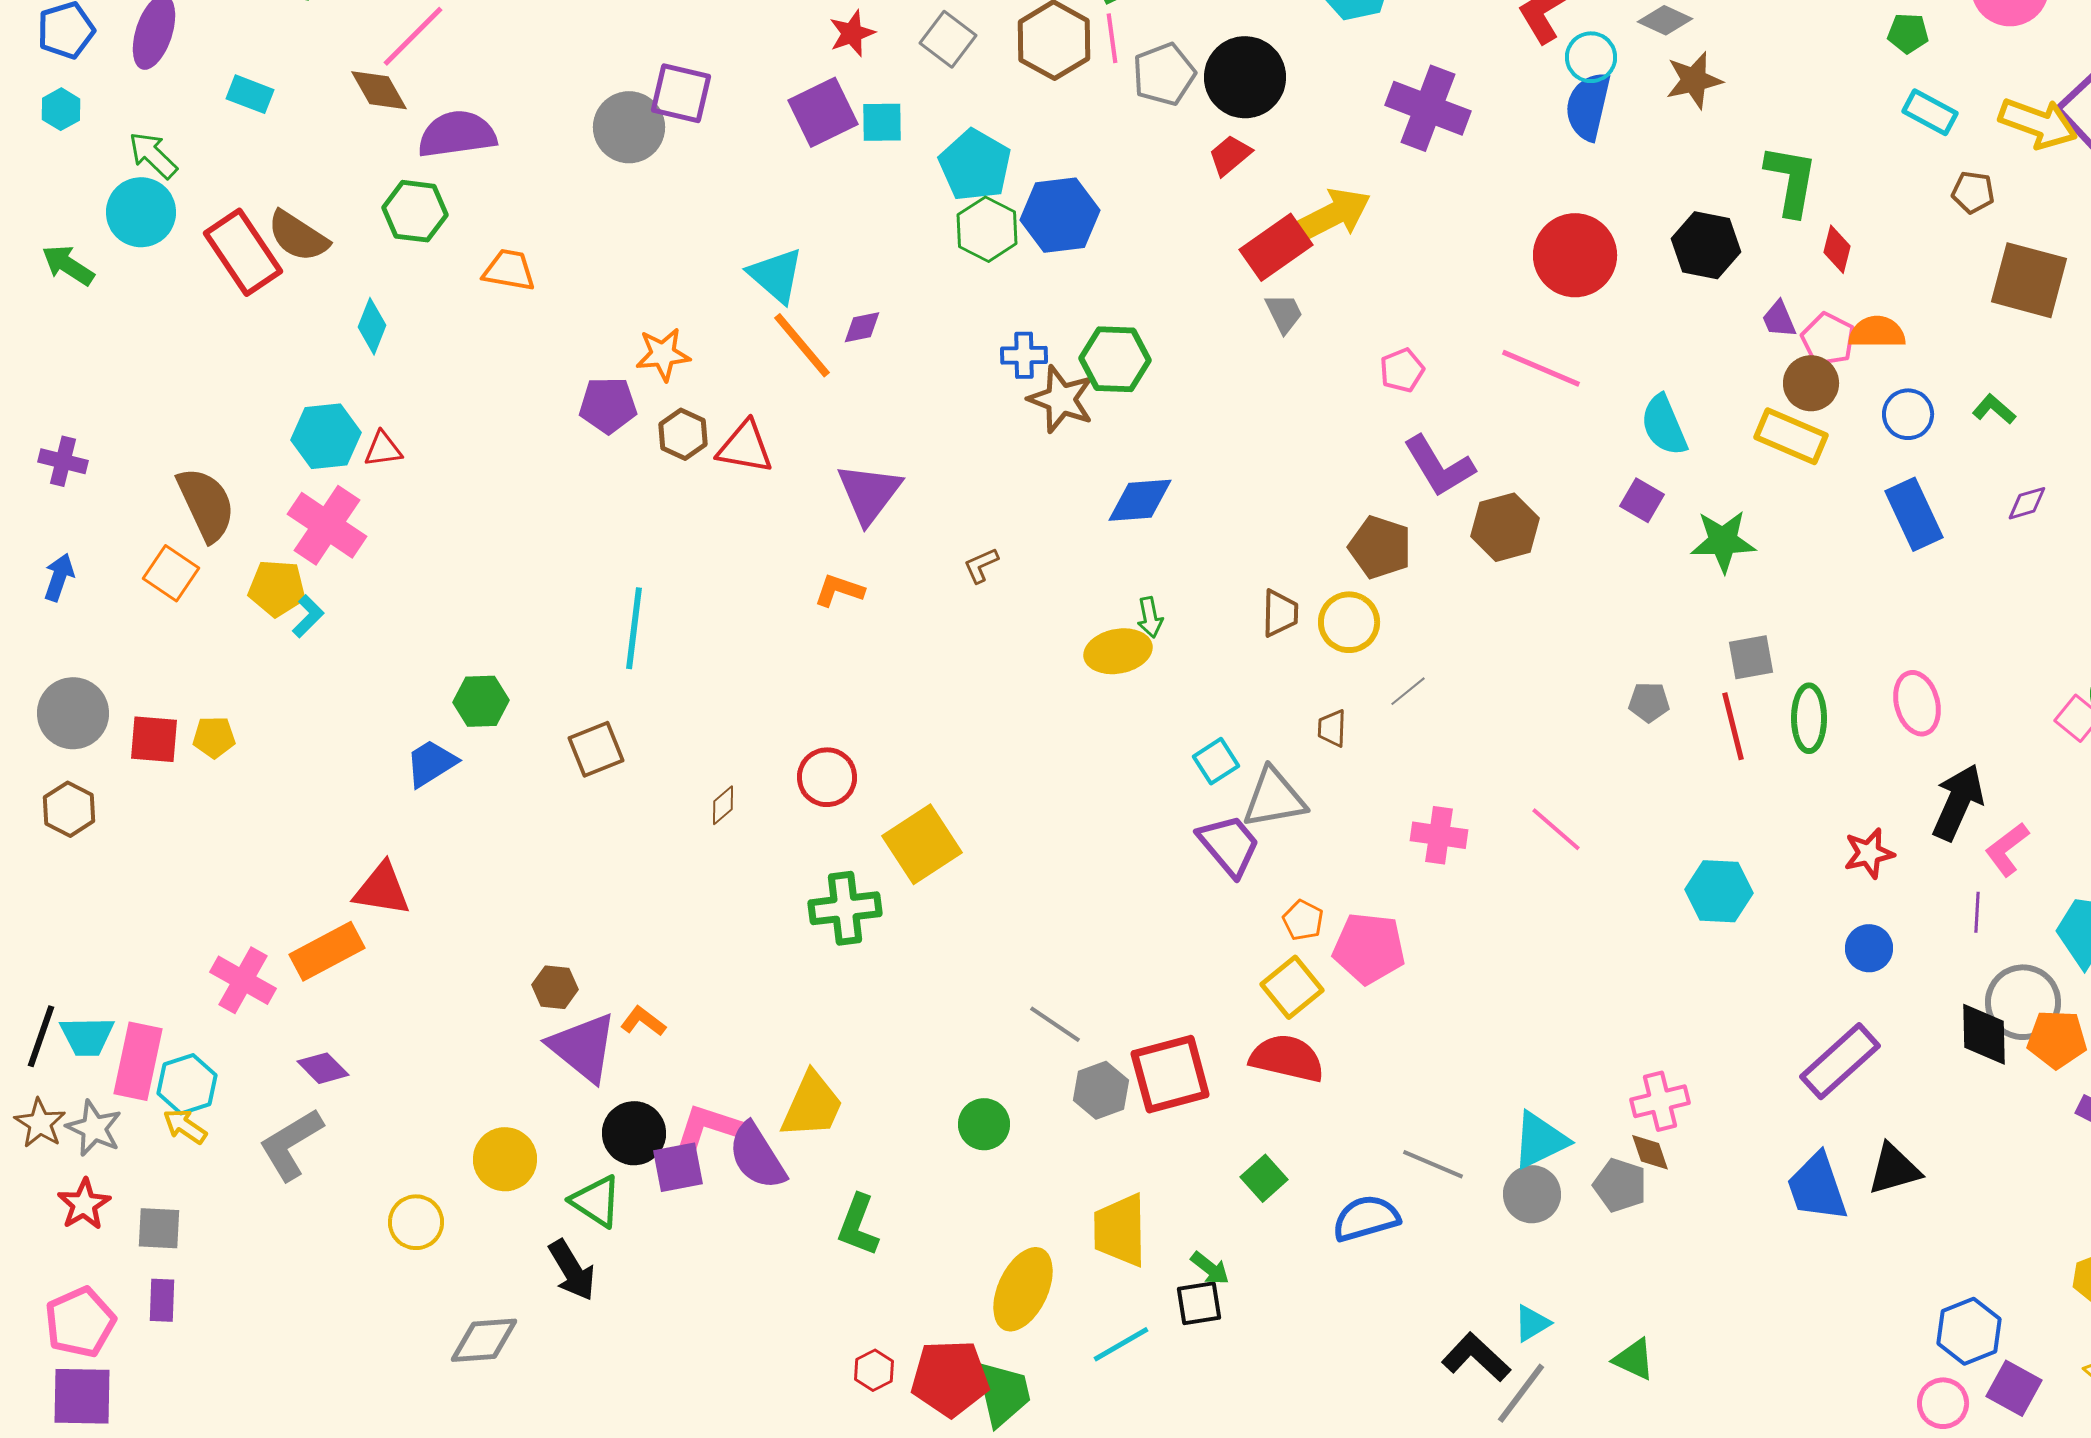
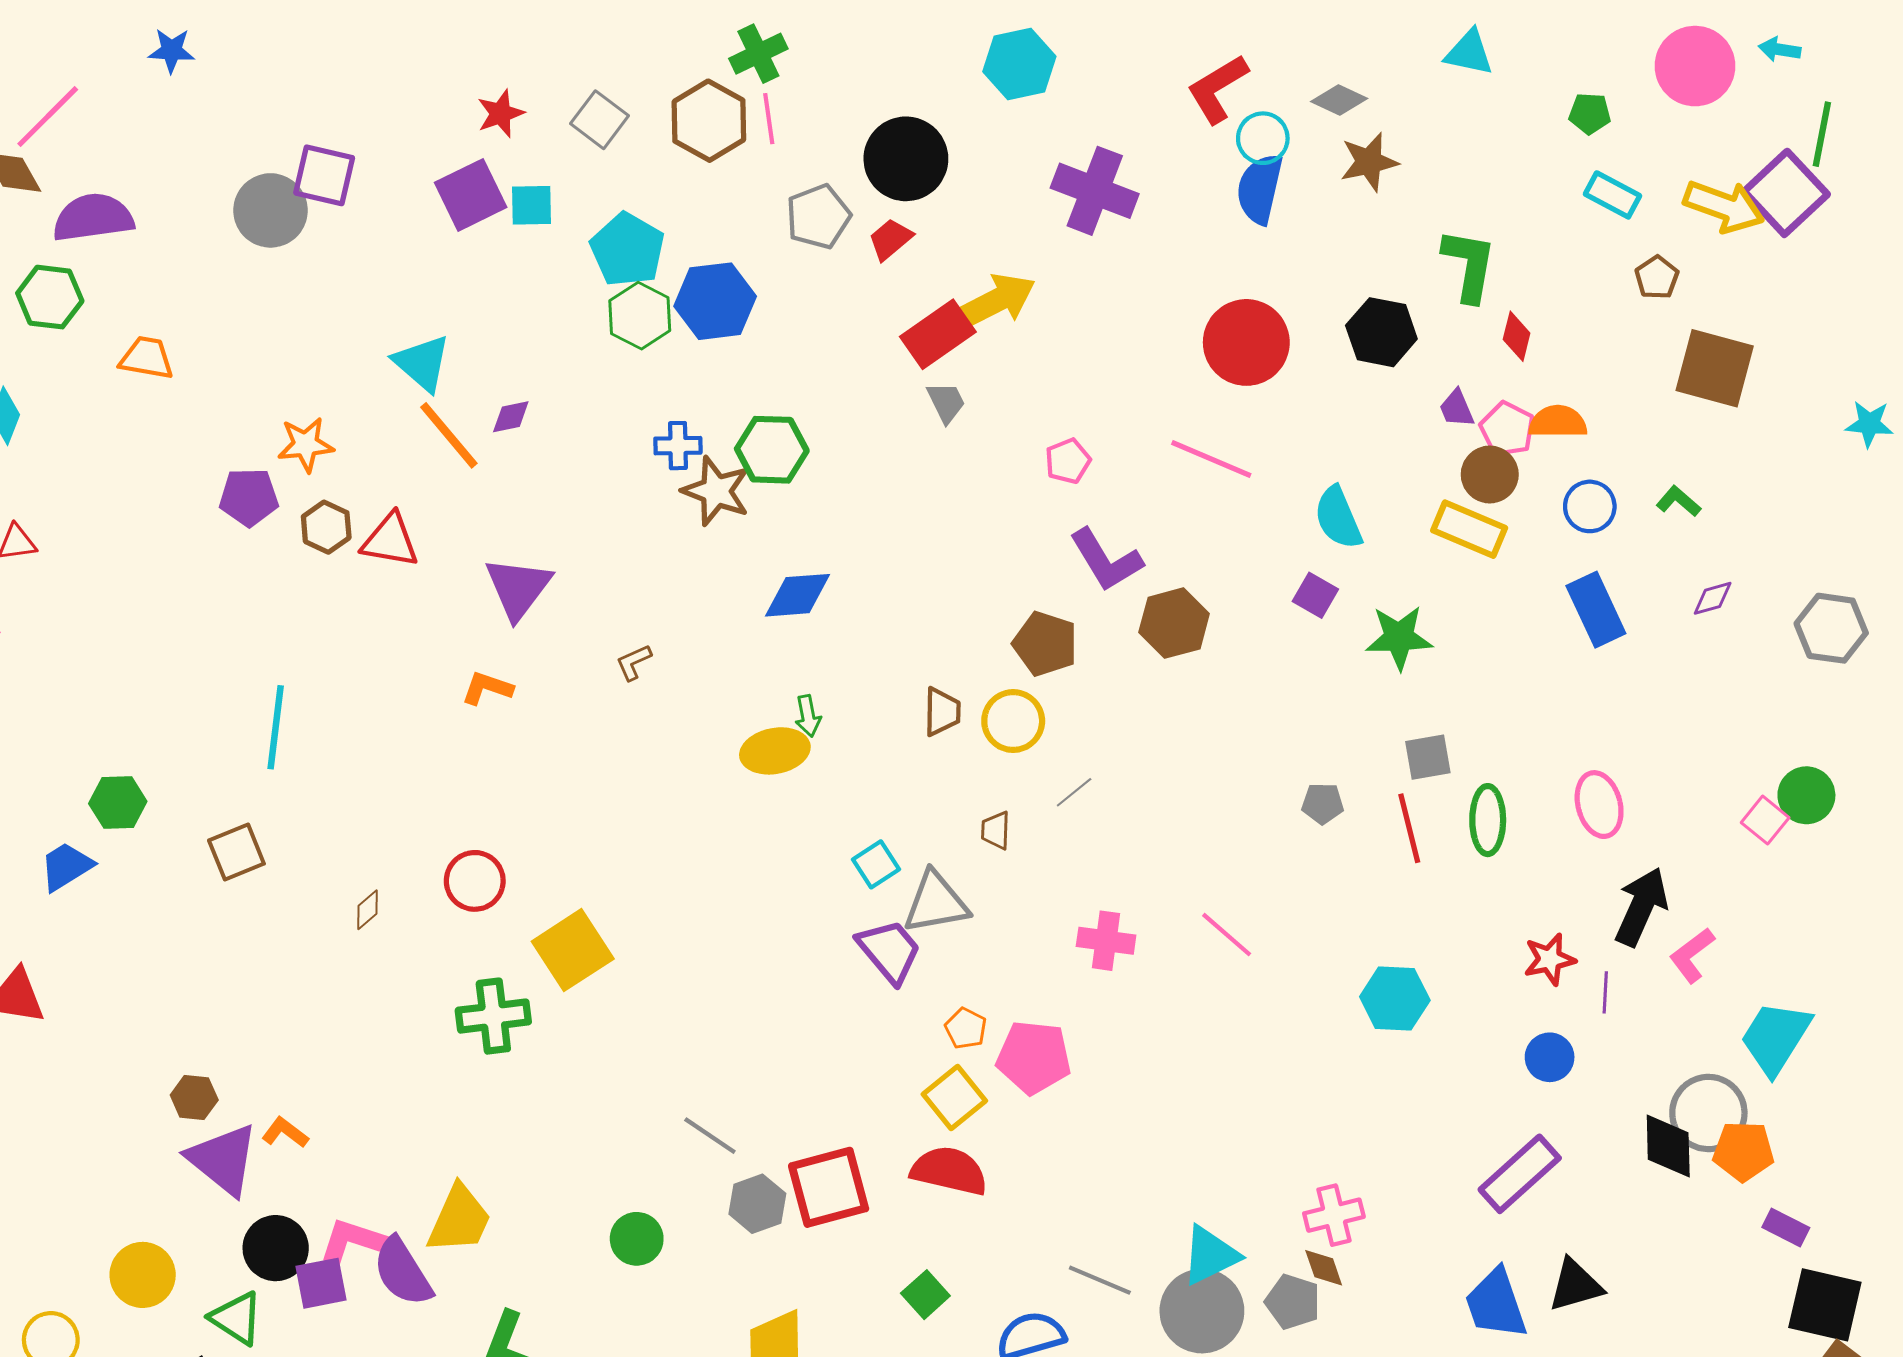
gray pentagon: (1164, 74) -> (818, 217), moved
brown pentagon: (1973, 192) -> (1657, 277), turned 30
purple line: (1977, 912) -> (1605, 992), moved
gray circle: (1532, 1194) -> (1202, 1311), size x1.4

